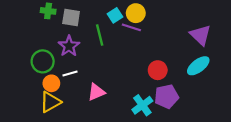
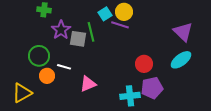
gray square: (71, 18) -> (78, 39), moved
purple star: (69, 46) -> (61, 30), moved
white line: (70, 73) -> (64, 67), turned 32
yellow triangle: (50, 102) -> (22, 93), moved
cyan cross: (142, 105) -> (130, 96), turned 30

